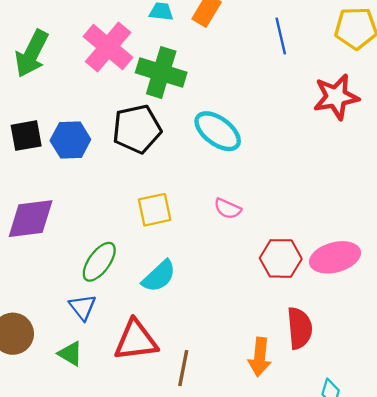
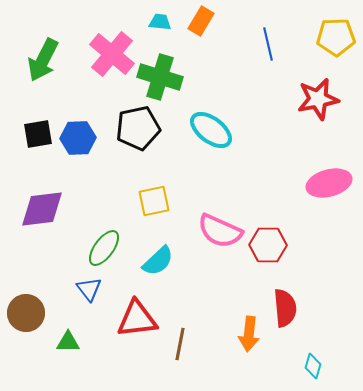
pink semicircle: (228, 209) -> (220, 231), moved, size x1.8
pink ellipse: (335, 257) -> (329, 183), moved
green triangle: (70, 354) -> (68, 342), moved, turned -30

